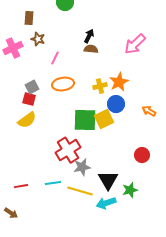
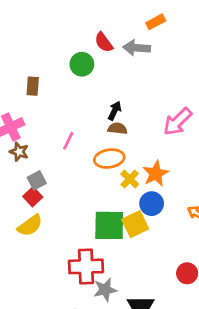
brown star: (38, 39) -> (19, 152), moved
orange ellipse: (63, 84) -> (109, 159), moved
yellow cross: (100, 86) -> (130, 179), turned -32
red square: (29, 99) -> (33, 197), turned 32
red cross: (68, 150) -> (86, 266), turned 30

